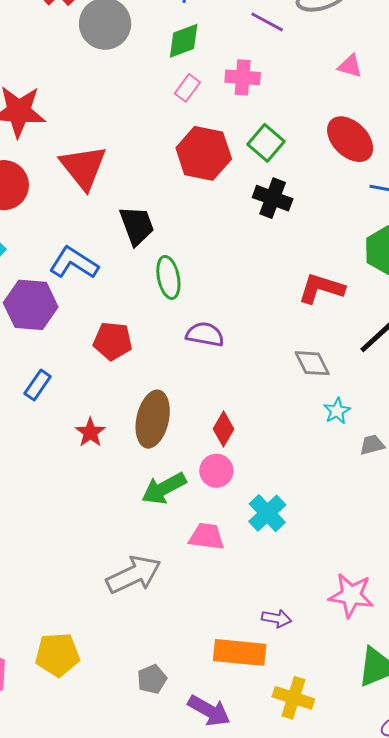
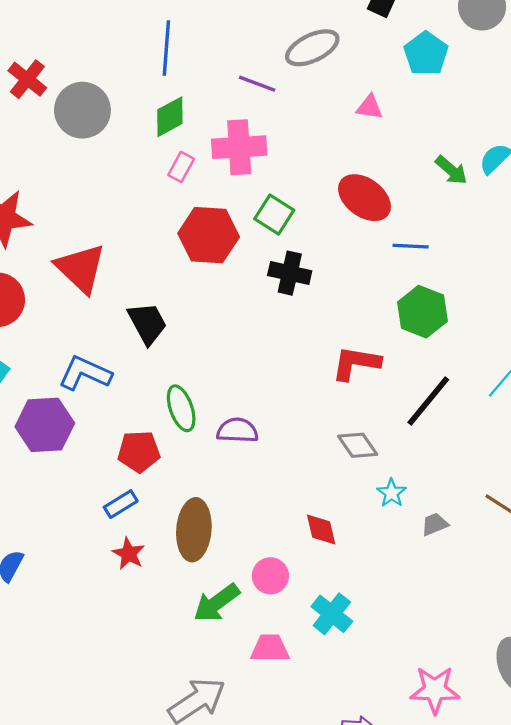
pink triangle: (350, 66) -> (370, 107), moved
pink cross: (243, 77) -> (239, 147), size x1.4
green ellipse: (168, 277) -> (181, 408), moved
blue rectangle: (38, 385) -> (121, 504), moved, turned 32
red diamond: (223, 429) -> (321, 529), moved, turned -36

